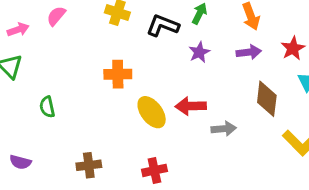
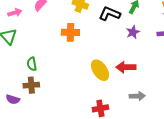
orange cross: (118, 74) -> (70, 32), moved
gray arrow: (224, 129) -> (137, 96), moved
brown cross: (89, 165) -> (31, 85), moved

